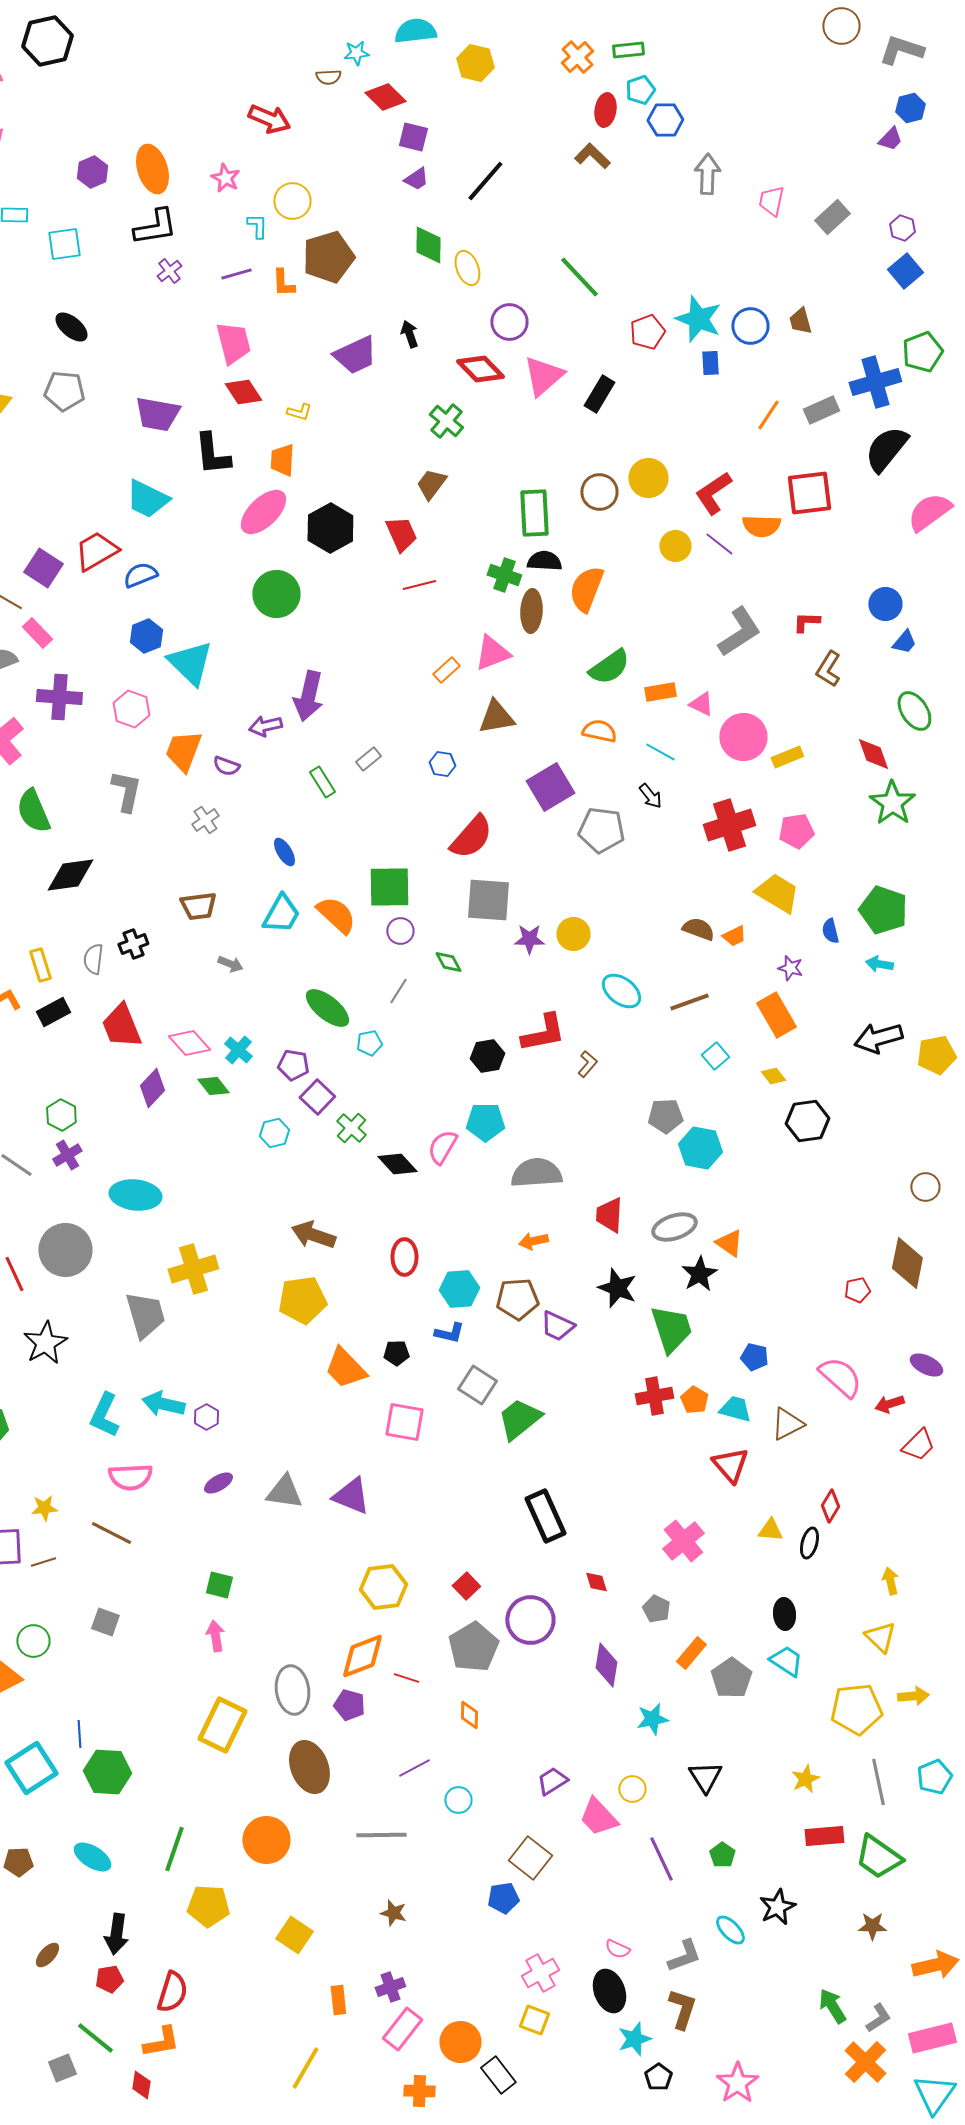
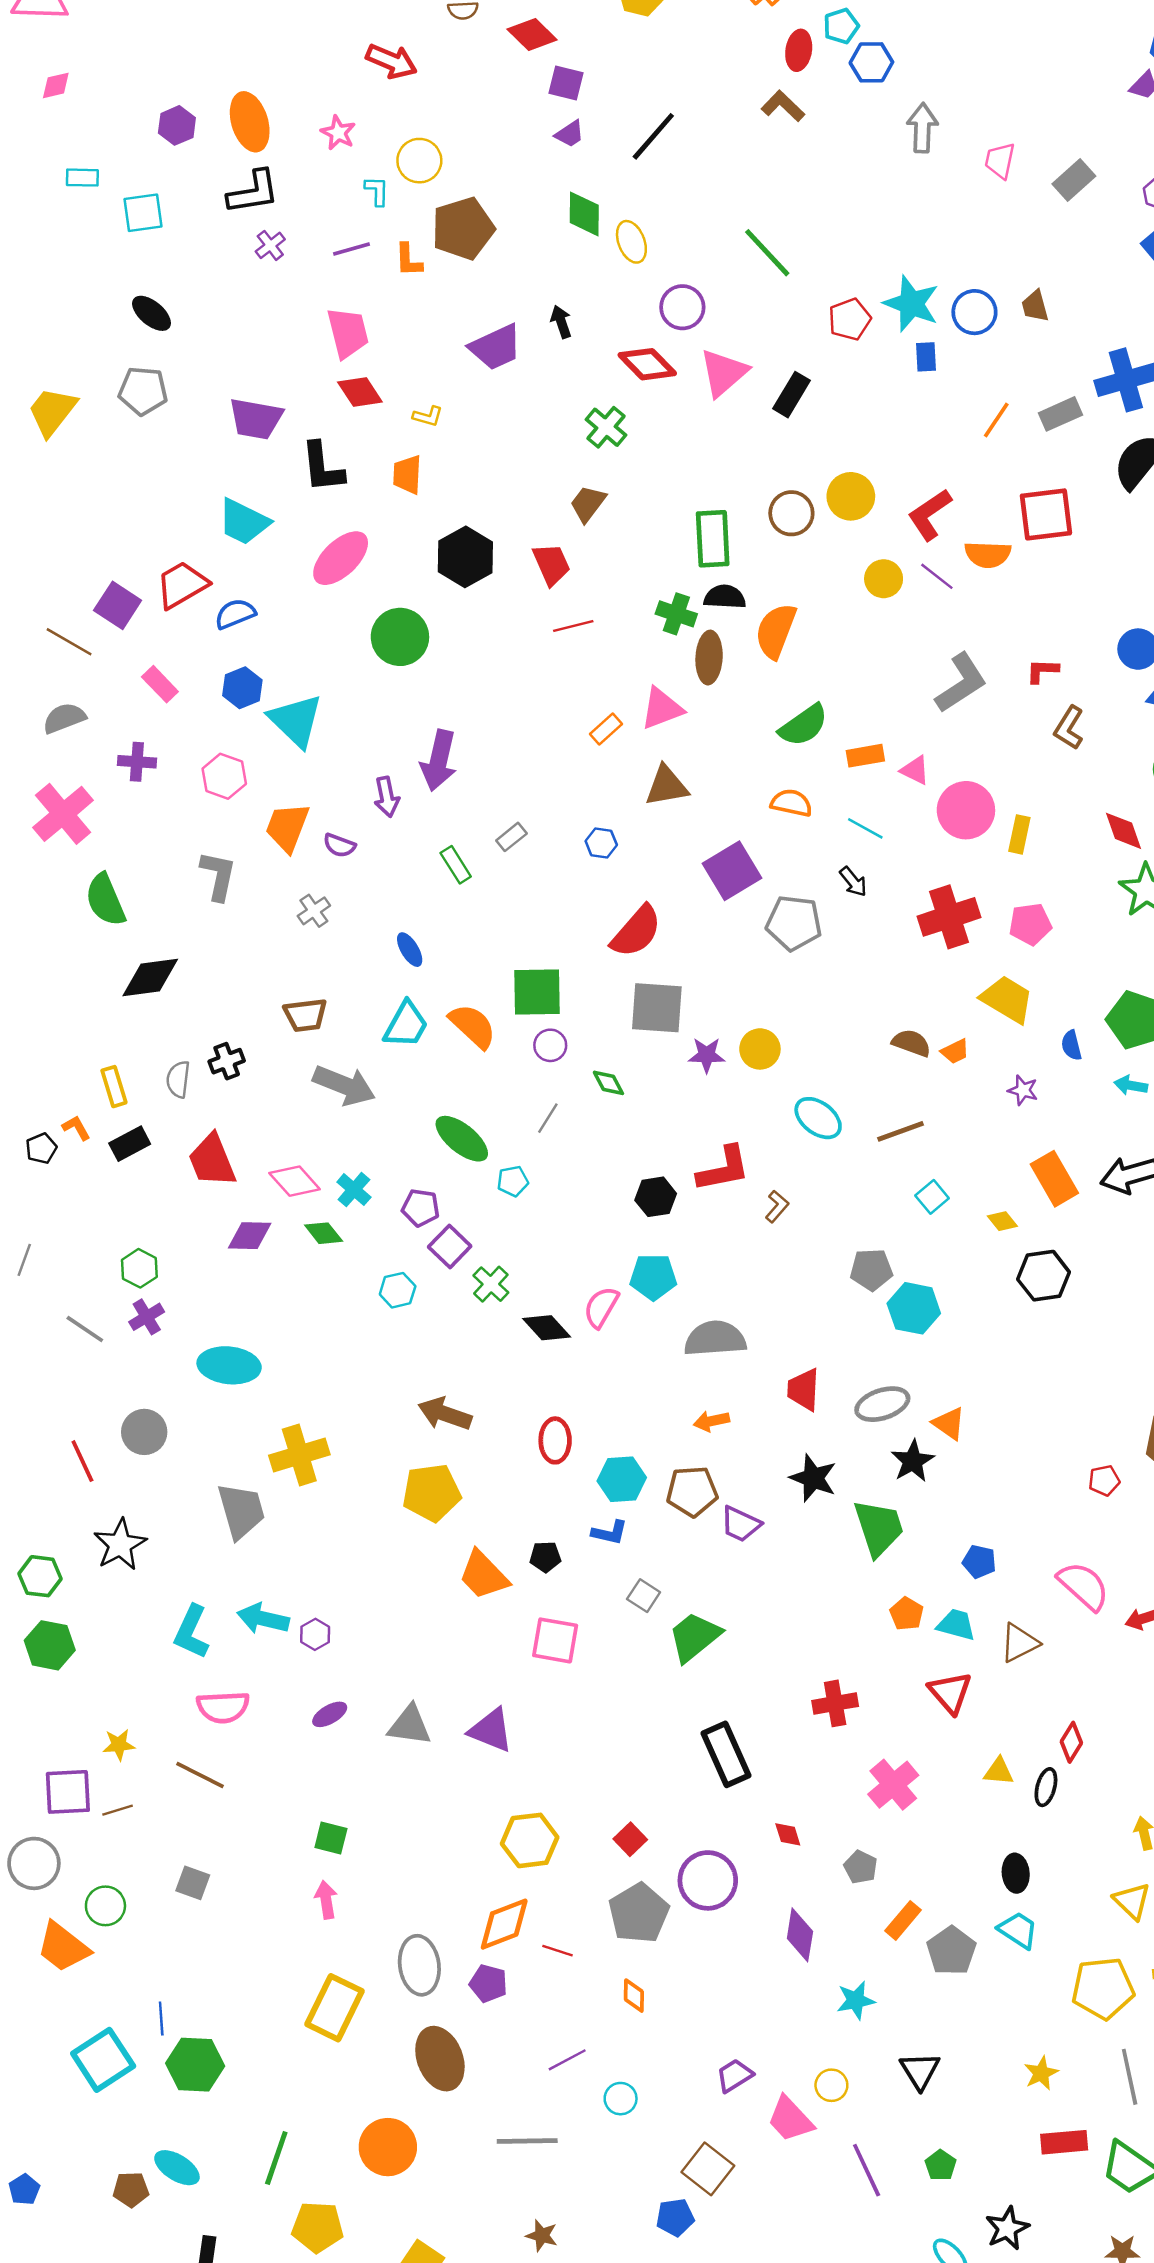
pink ellipse: (263, 512) -> (341, 558), moved
pink rectangle: (37, 633) -> (160, 684), moved
purple cross: (59, 697) -> (137, 762), size x0.7
purple arrow: (265, 726) -> (387, 797), turned -88
yellow rectangle: (787, 757) -> (1019, 834), turned -56
gray arrow: (230, 964) -> (344, 1085), size x2.0
orange rectangle: (776, 1015) -> (1054, 1179), moved
purple diamond: (152, 1088) -> (250, 1236), turned 48
gray circle: (65, 1250) -> (144, 1432), size x0.7
gray square: (477, 1385) -> (644, 1596), size x0.7
red cross: (654, 1396) -> (835, 1703), moved
brown pentagon: (18, 1862) -> (131, 2189), moved

